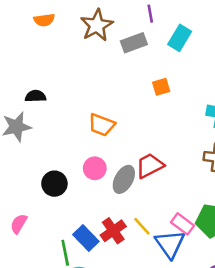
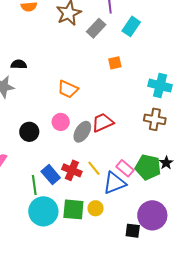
gray rectangle: (134, 43) -> (96, 28), turned -30
red cross: (113, 231) -> (72, 170), turned -36
blue triangle: (170, 244) -> (114, 183), turned 40

